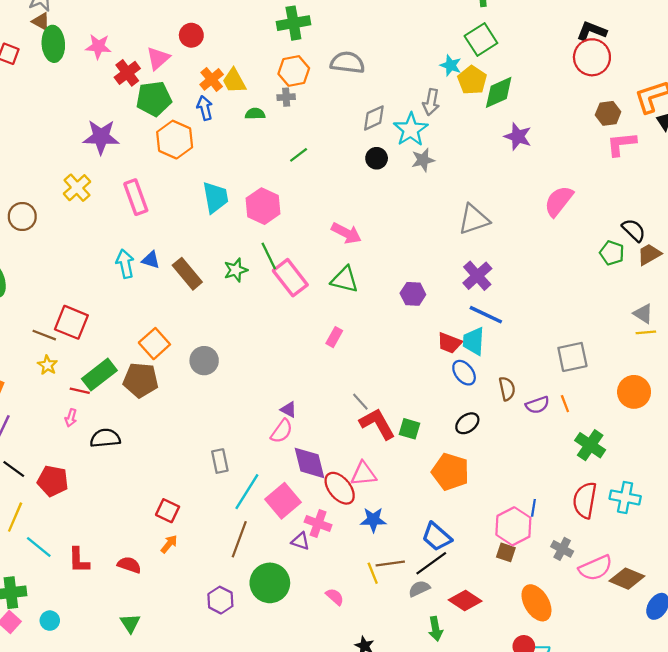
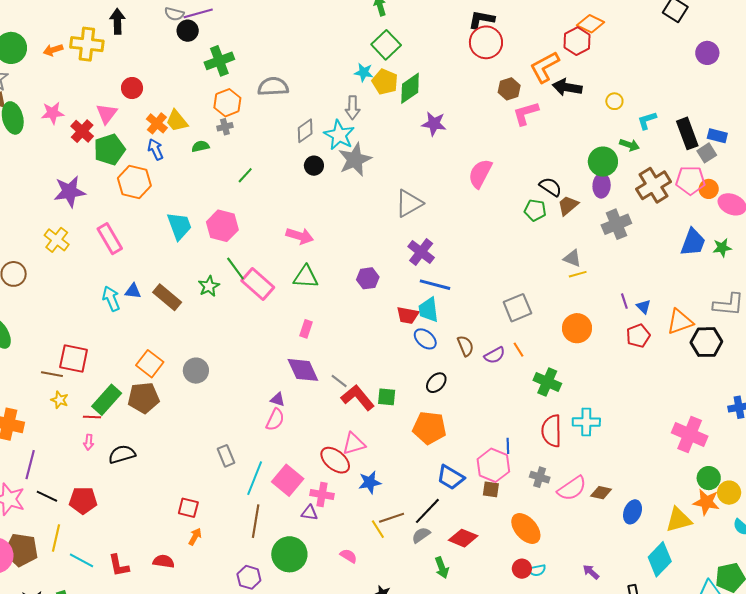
gray star: (423, 160) -> (355, 160), size x1.6
purple diamond: (310, 463) -> (303, 370), moved
blue trapezoid: (437, 537) -> (451, 477), moved
brown diamond: (627, 579) -> (601, 493), size x0.7

